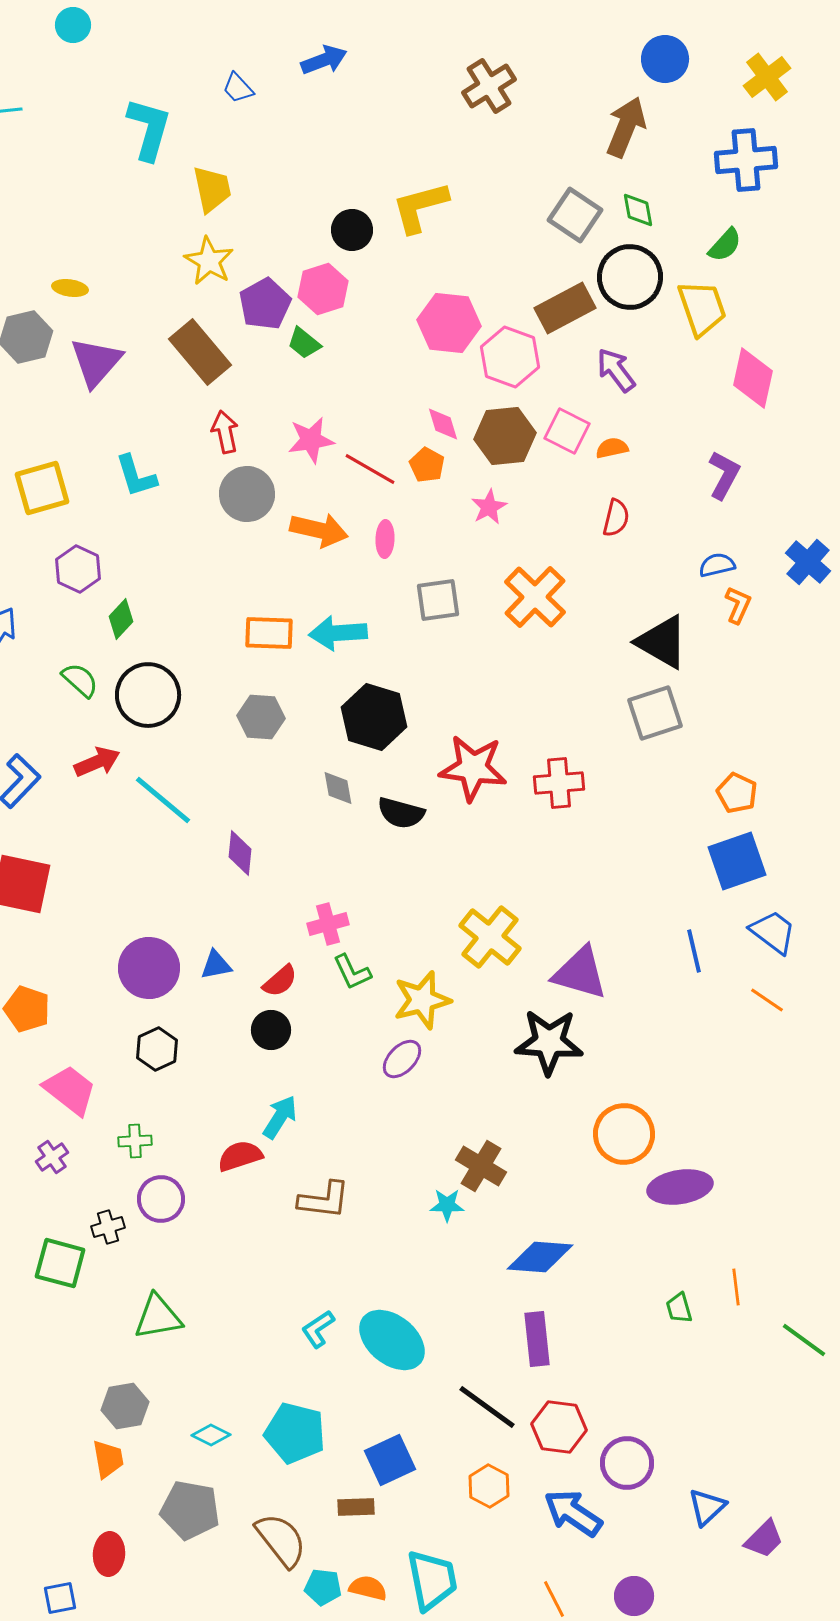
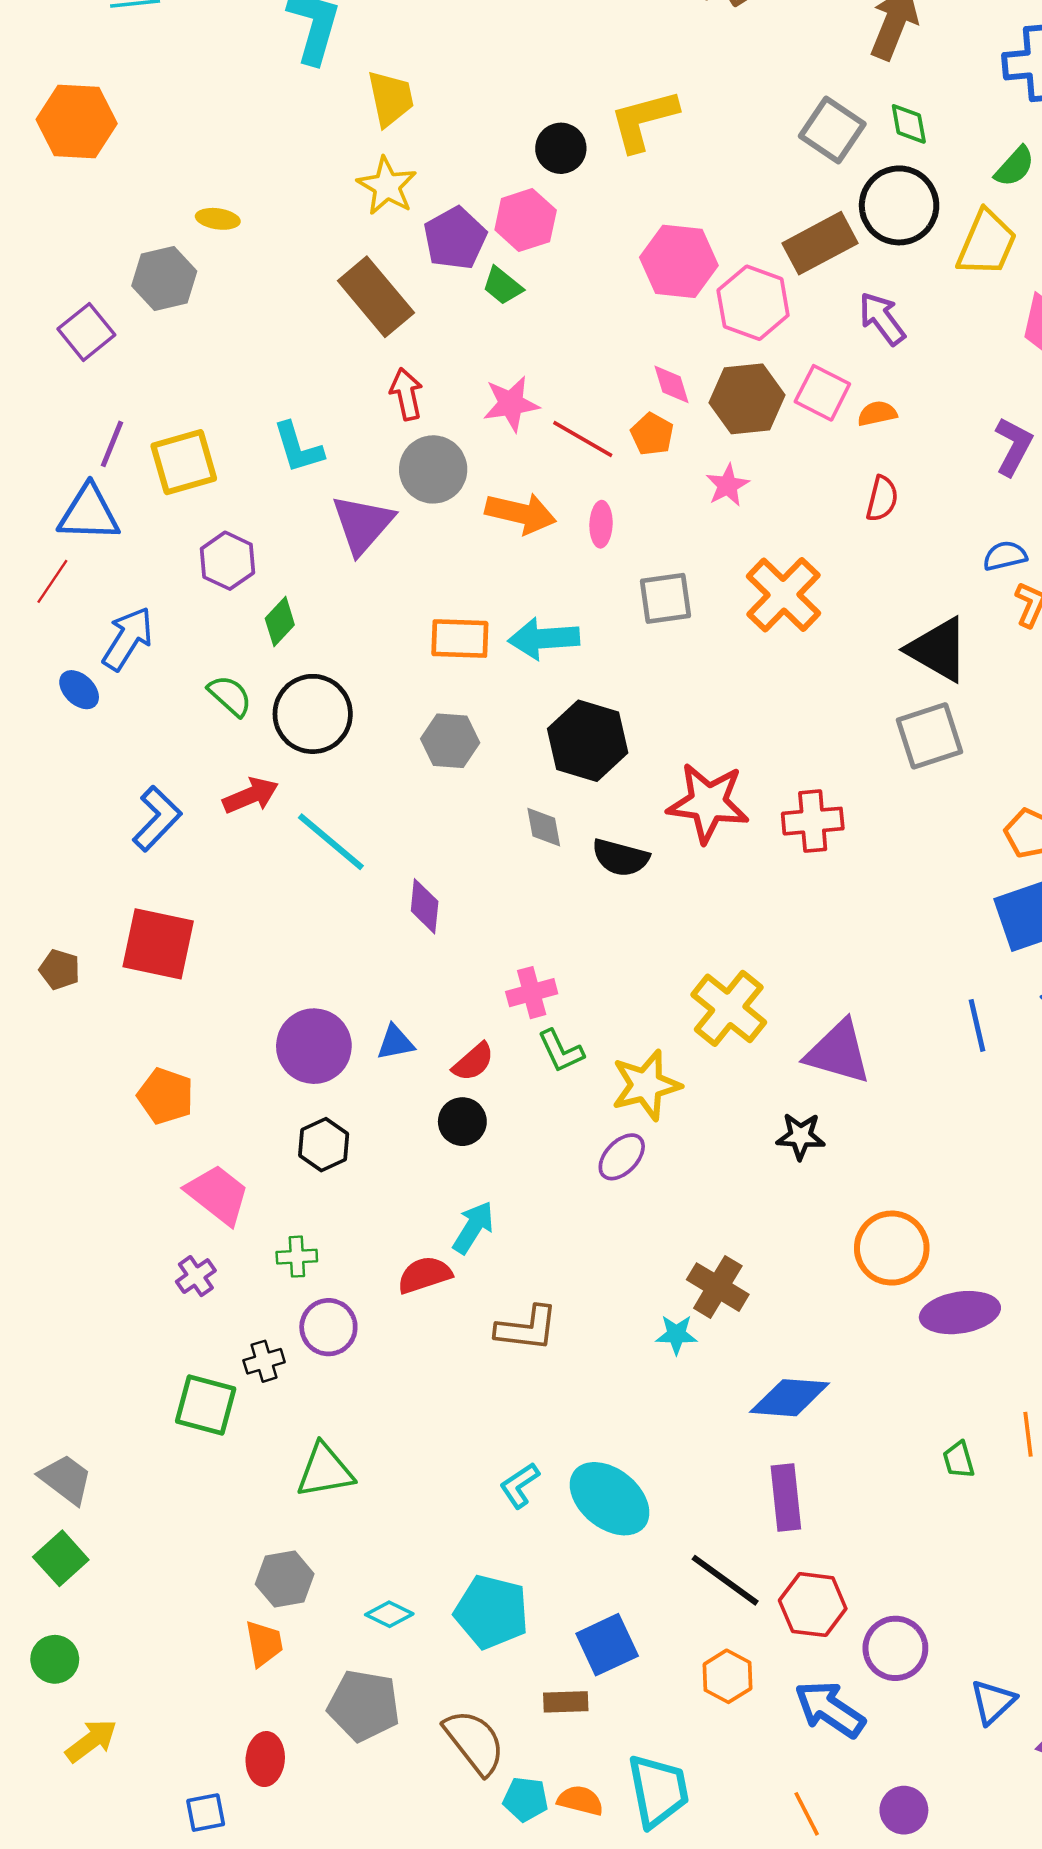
yellow trapezoid: (702, 308) -> (987, 243), turned 42
purple triangle: (96, 362) -> (363, 524), moved
black star: (549, 1042) -> (801, 1136), size x0.6

